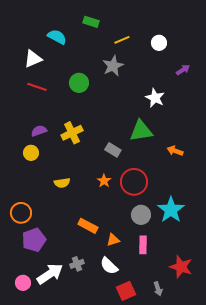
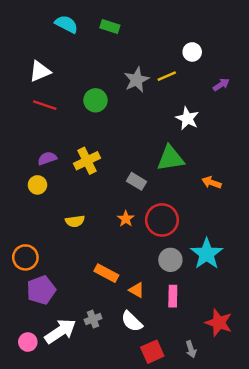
cyan semicircle: (57, 37) -> (66, 24), moved
yellow line: (122, 40) -> (167, 76), moved
orange triangle: (113, 240) -> (137, 290), turned 48

